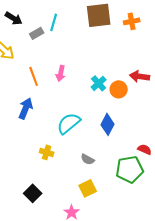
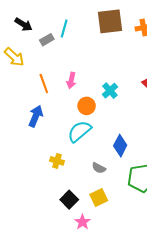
orange circle: (119, 89) -> (87, 106), moved
blue diamond: (108, 124) -> (120, 146), moved
black square: (33, 193) -> (69, 200), moved

